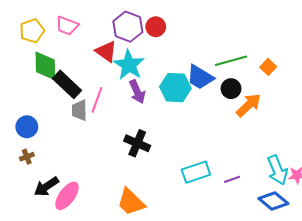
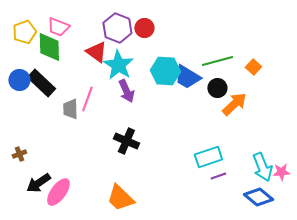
green diamond: (45, 66) -> (49, 47), moved
black rectangle: (67, 84) -> (41, 83), moved
cyan hexagon: (175, 88) -> (165, 71), moved
blue circle: (27, 127) -> (19, 80), moved
cyan rectangle: (196, 172) -> (208, 157), moved

